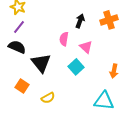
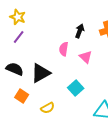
black semicircle: (17, 47) -> (15, 69), moved
black triangle: (41, 63) -> (41, 73), turned 40
cyan square: (76, 67) -> (76, 88), moved

